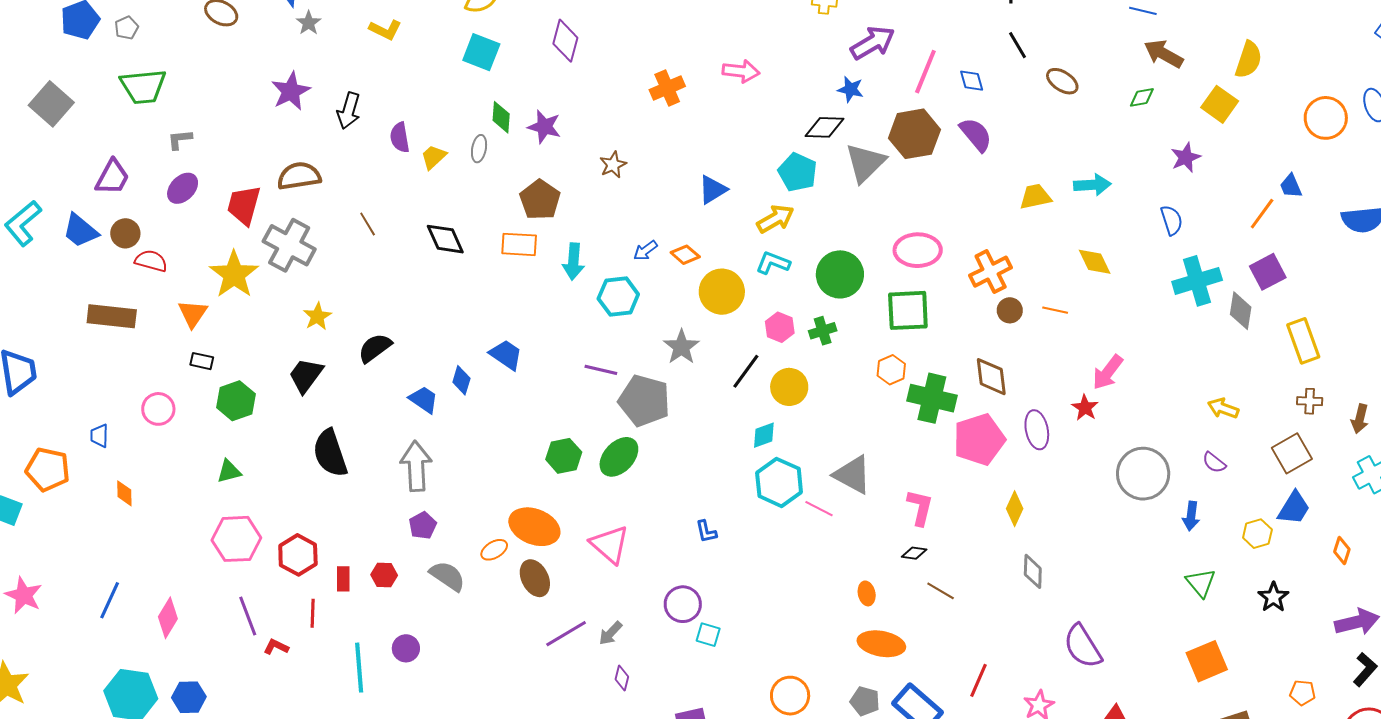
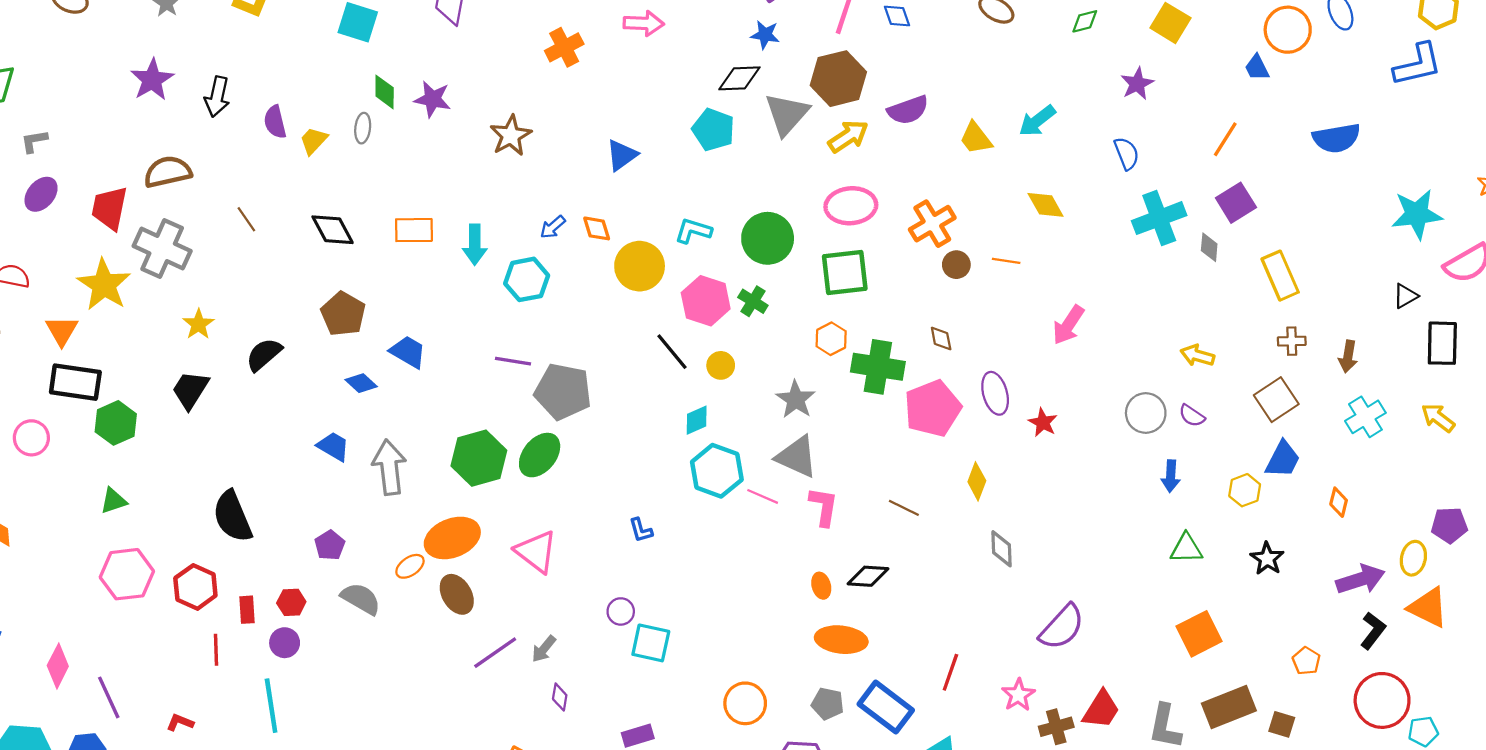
purple semicircle: (976, 135) -> (908, 110), moved, turned 114
brown star: (613, 165) -> (511, 136), size x1.4
cyan arrow: (1092, 185) -> (1037, 121), turned 150
blue trapezoid: (1291, 186) -> (1257, 68), moved
yellow trapezoid: (1035, 197) -> (976, 138), turned -112
brown pentagon: (540, 200) -> (343, 314), moved
yellow arrow: (775, 219) -> (848, 136), moved
orange diamond: (685, 255) -> (597, 228), turned 36
gray diamond: (1241, 311) -> (1209, 247), size x0.7
pink hexagon: (780, 327) -> (706, 301), size x1.5
green cross: (823, 331) -> (753, 301), turned -36
gray star: (681, 347) -> (796, 399), moved
black rectangle: (202, 361) -> (75, 382), size x2.0
black line: (746, 371) -> (672, 352), turned -72
brown diamond: (991, 377) -> (941, 339), size x0.6
blue diamond: (461, 380) -> (361, 383), turned -60
yellow circle: (789, 387) -> (721, 365), size x0.7
blue trapezoid: (424, 400) -> (333, 446), moved
red star: (1085, 408) -> (1043, 422), moved
black semicircle: (330, 453) -> (232, 517), moved
green hexagon: (564, 456) -> (479, 458), size x1.4
gray arrow: (416, 466) -> (389, 467), moved
gray circle: (1143, 474) -> (1146, 413), moved, size x0.7
pink L-shape: (920, 508) -> (824, 507), moved
orange ellipse: (534, 527) -> (452, 538), turned -39
black diamond: (914, 553) -> (868, 576), moved, size x1.5
green triangle: (1201, 583) -> (1186, 548), turned -48
brown line: (941, 591) -> (904, 508), moved
purple circle: (683, 604) -> (621, 611), size x0.7
purple line: (248, 616) -> (109, 697), moved
cyan square: (708, 635) -> (651, 643), size x1.5
purple semicircle: (1083, 646) -> (1062, 627), turned -102
red L-shape: (276, 647) -> (180, 722), moved
purple circle: (406, 648) -> (285, 643), moved
orange pentagon: (1303, 693) -> (1306, 661), turned 30

